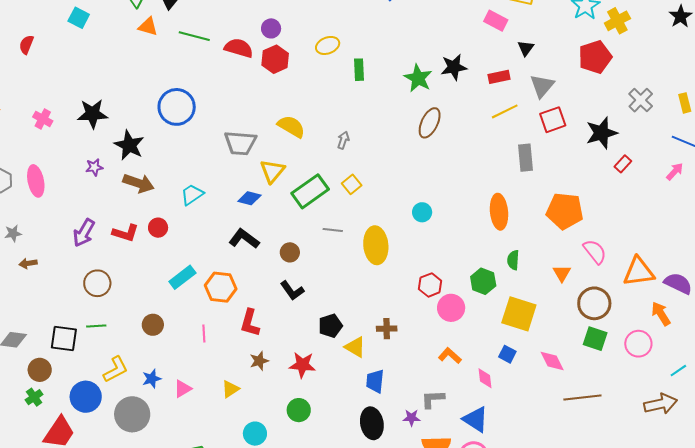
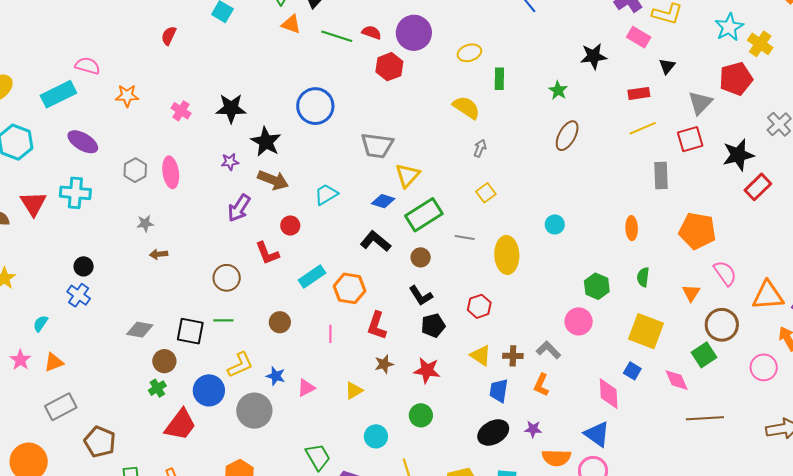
yellow cross: (617, 21) -> (760, 44), turned -30
purple circle: (271, 28) -> (414, 33), size x1.8
red semicircle: (239, 48) -> (372, 32), moved, size x0.7
red hexagon: (275, 59) -> (389, 67), moved
black star: (454, 67) -> (594, 56), moved
green star: (418, 78) -> (558, 90), size x0.7
gray triangle: (542, 86) -> (700, 103), moved
yellow semicircle: (291, 126) -> (466, 107), moved
red rectangle: (623, 164) -> (758, 187), size x1.5
green rectangle: (310, 191) -> (424, 215), moved
orange ellipse: (499, 212) -> (632, 228), size x0.7
purple arrow: (84, 233) -> (239, 208), moved
red L-shape: (125, 233) -> (267, 253), moved, turned 48
green hexagon: (483, 281) -> (597, 286), moved
red hexagon: (430, 285) -> (479, 306), moved
black pentagon: (330, 326) -> (433, 325), moved
brown cross: (387, 329) -> (513, 356), moved
green square: (595, 339) -> (704, 355), moved, turned 35
orange L-shape: (450, 356) -> (541, 385), moved, turned -110
pink diamond: (485, 378) -> (609, 394), size x1.5
blue star: (152, 379) -> (276, 376), turned 30
gray L-shape: (433, 399) -> (548, 350), moved, turned 45
black ellipse: (372, 423) -> (493, 432), turned 68

